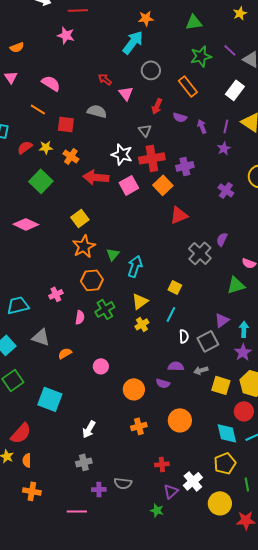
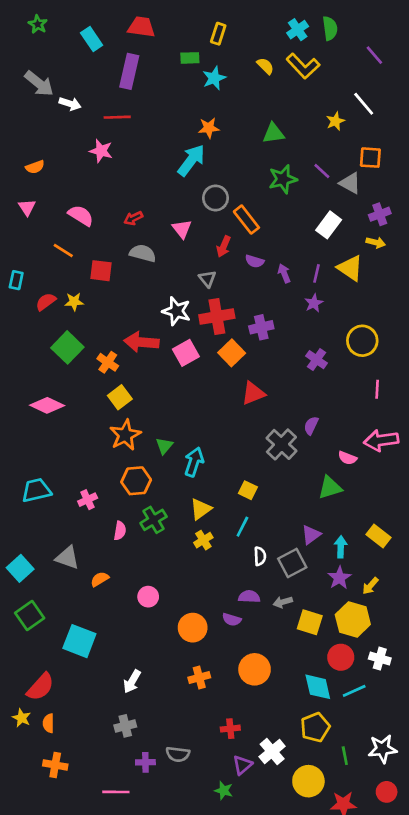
red arrow: (105, 79) -> (133, 218), moved, turned -64
orange rectangle: (188, 86) -> (246, 220), moved
orange cross: (71, 156) -> (108, 362), moved
cyan trapezoid: (18, 305) -> (36, 490), moved

